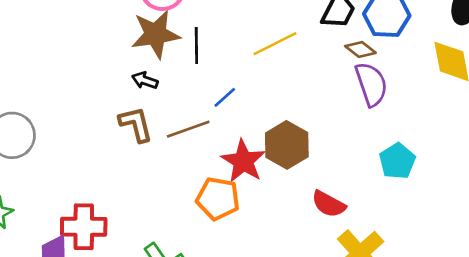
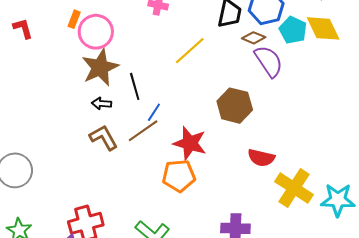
black line: (196, 45) -> (135, 86), moved
blue line: (225, 97) -> (154, 112), moved
brown hexagon: (287, 145) -> (235, 106), moved
cyan pentagon: (397, 161) -> (293, 30), moved

